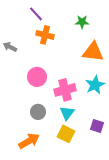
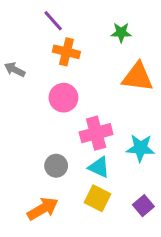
pink circle: (37, 77) -> (63, 98), moved
cyan star: (95, 85) -> (140, 148), moved, turned 30
cyan triangle: (67, 113) -> (99, 167), turned -42
purple square: (97, 126) -> (143, 206), moved, turned 32

